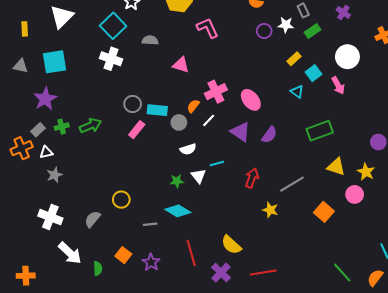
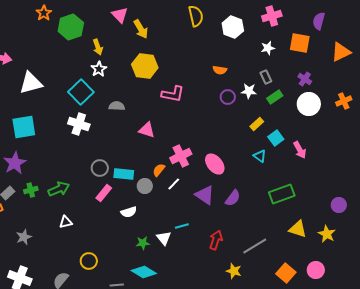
white triangle: (62, 17) -> (31, 83), turned 30
pink L-shape: (208, 28) -> (173, 94), turned 125
white circle: (347, 57) -> (309, 104), moved
white semicircle: (188, 149) -> (129, 212), moved
white triangle: (46, 152) -> (66, 222), moved
pink circle: (355, 194) -> (316, 270), moved

